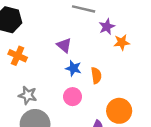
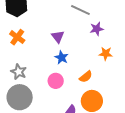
orange star: (122, 42) -> (106, 54), moved
orange semicircle: (96, 75) -> (86, 77), moved, turned 48

